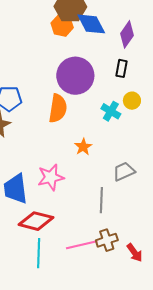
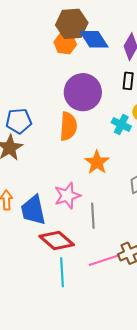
orange star: (83, 147) -> (97, 162), size x1.4
gray line: (101, 200) -> (93, 216), moved
red diamond: (36, 221) -> (57, 241), turned 32

